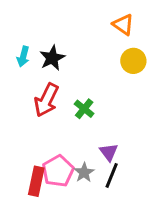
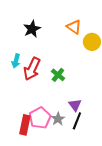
orange triangle: (123, 25) -> (74, 27), moved
cyan arrow: (23, 57) -> (16, 61), moved
black star: (52, 58) -> (32, 29), moved

